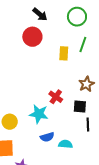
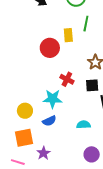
red circle: (32, 37) -> (50, 48), moved
blue semicircle: (47, 137) -> (49, 121), moved

